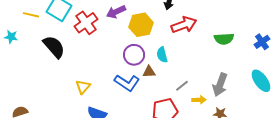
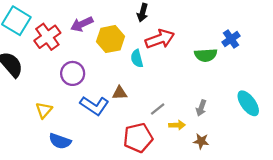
blue cross: (262, 42) -> (231, 39), moved
purple circle: (134, 55) -> (73, 73), moved
cyan semicircle: (162, 55) -> (137, 59), moved
gray arrow: (220, 85) -> (201, 108), size x0.6

